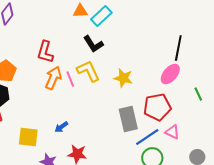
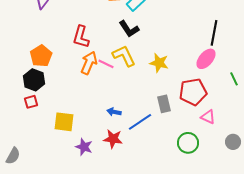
pink line: (70, 79) -> (106, 64), turned -42
gray rectangle: (128, 119) -> (164, 104), size x0.7
blue arrow: (61, 127) -> (114, 112), moved, turned 48
blue line: (147, 137) -> (140, 122), moved

